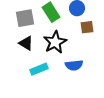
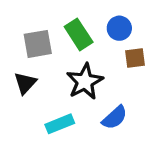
black triangle: (26, 43) -> (25, 83), moved, turned 42
blue semicircle: (74, 65) -> (115, 118), turned -36

